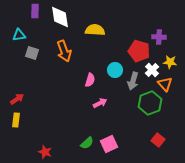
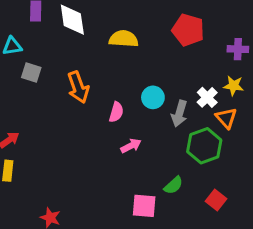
purple cross: (159, 37) -> (238, 49), moved
orange arrow: (64, 51) -> (78, 87), moved
red pentagon: (139, 51) -> (188, 30), moved
green semicircle: (87, 143) -> (173, 185), moved
pink square: (109, 144) -> (144, 206), turned 30

